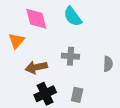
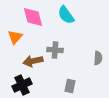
gray cross: (70, 56) -> (55, 50), moved
black cross: (45, 94) -> (22, 85), moved

